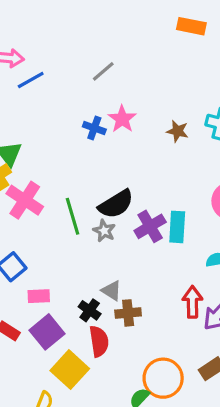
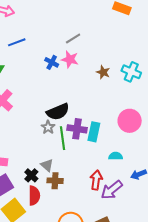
gray line: (103, 71) -> (73, 38), moved
blue line: (31, 80) -> (17, 42), moved
pink star: (122, 119) -> (70, 59), turned -30
green line: (73, 216) -> (62, 138), moved
purple cross: (150, 226) -> (77, 129), turned 30

